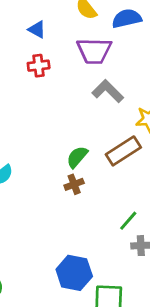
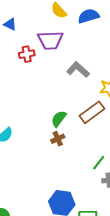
blue triangle: (37, 29) -> (10, 24), moved
purple trapezoid: (94, 51) -> (50, 40), moved

